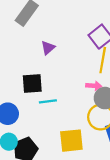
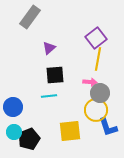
black square: (32, 84) -> (55, 75), moved

